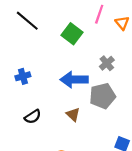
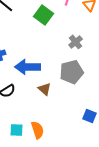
blue arrow: (74, 80) -> (28, 67), moved

